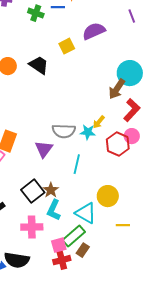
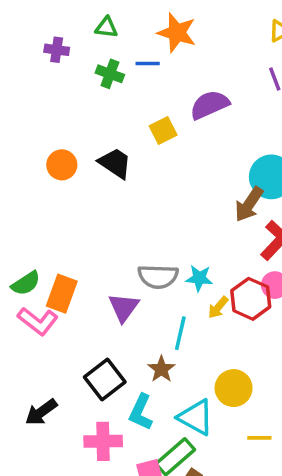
yellow arrow: (99, 122) -> (218, 307), moved
brown star: (51, 190) -> (161, 369), moved

